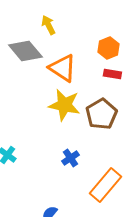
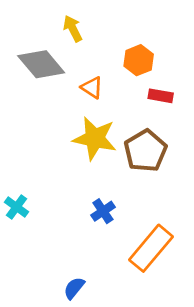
orange hexagon: (108, 48) -> (139, 60), moved
orange triangle: (62, 68) -> (92, 88), size x0.6

